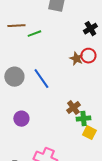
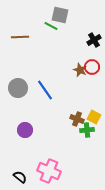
green line: (34, 34) -> (51, 26), moved, turned 48
brown cross: (73, 108) -> (77, 119), turned -32
yellow square: (89, 133) -> (94, 117), moved

